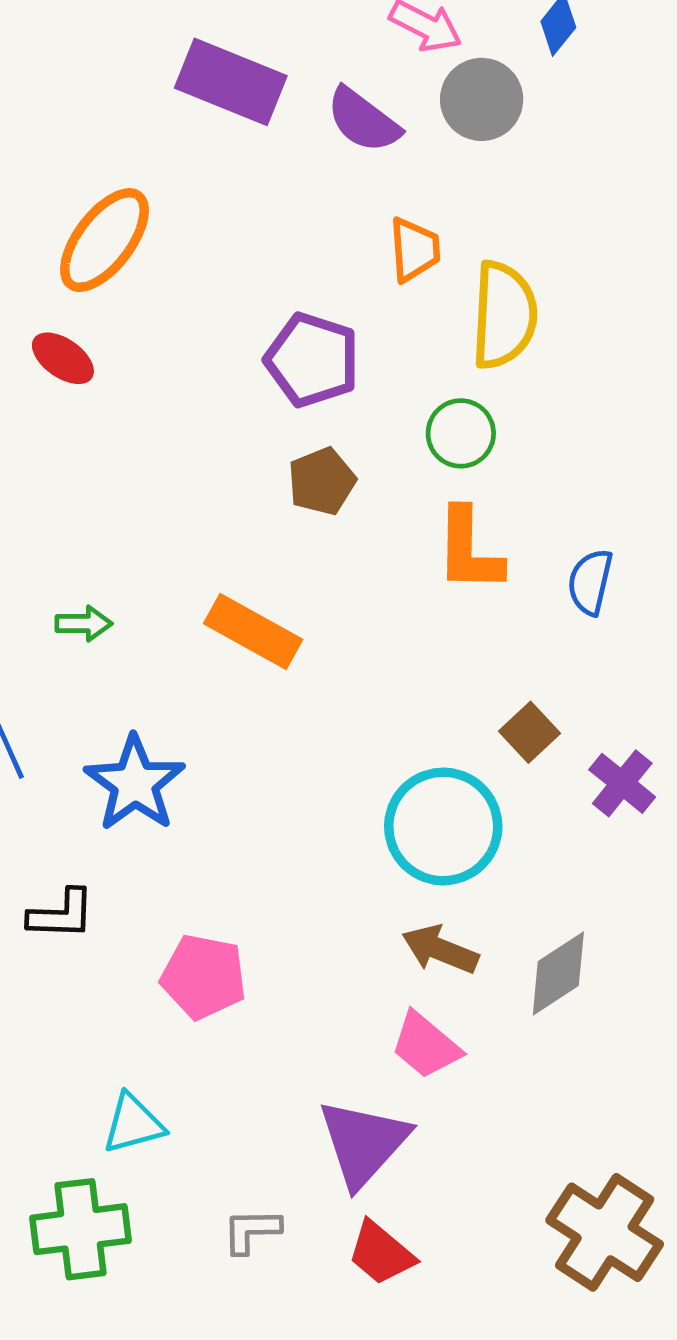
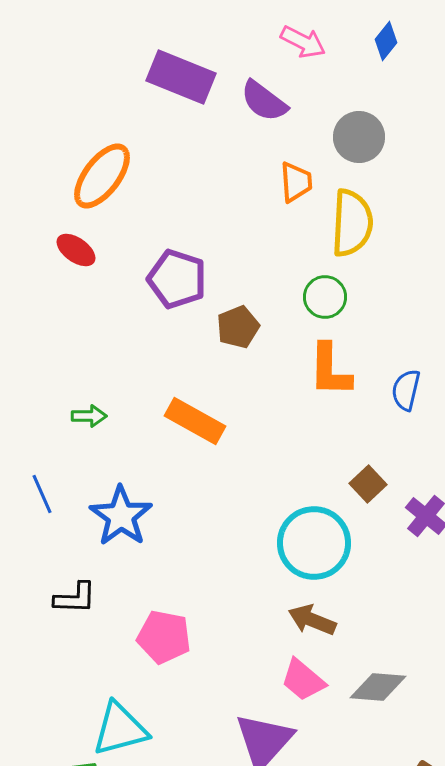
gray circle: (482, 99) -> (359, 137), moved
purple pentagon: (312, 360) -> (177, 279), moved
gray diamond: (558, 973) -> (378, 687), moved, turned 38
cyan triangle: (133, 1124) -> (120, 729), size x1.4

